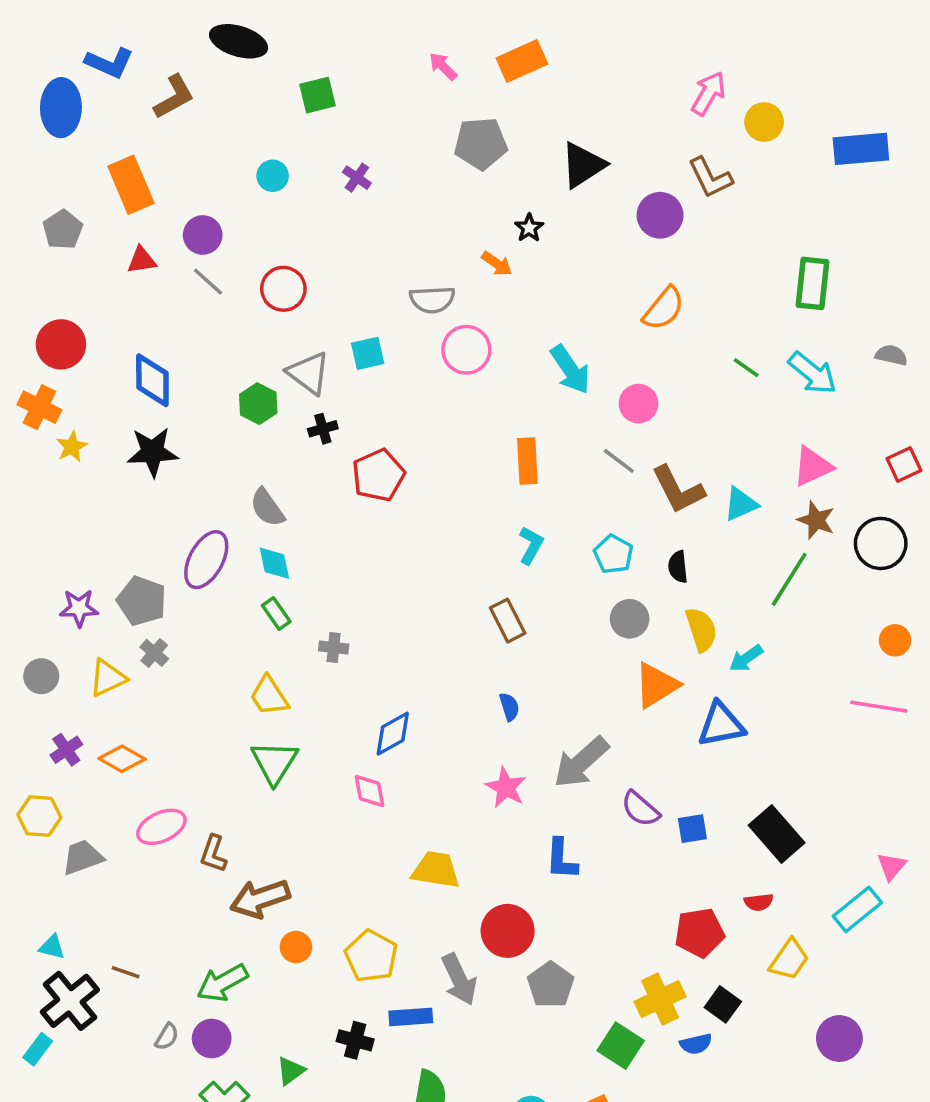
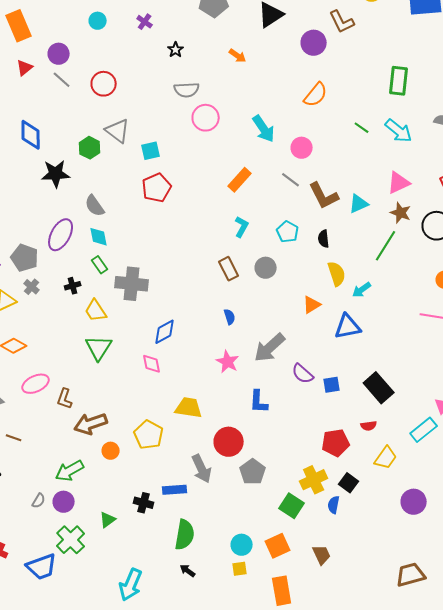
black star: (529, 228) -> (176, 50), moved
red triangle: (142, 260) -> (25, 68), turned -30
orange arrow: (497, 264) -> (238, 56), moved
cyan square: (368, 353) -> (151, 151), moved
black cross: (323, 429) -> (73, 286), moved
black star: (152, 452) -> (56, 174), moved
orange rectangle: (527, 461) -> (240, 180), turned 45
gray circle: (630, 619) -> (266, 268), moved
gray cross: (334, 647) -> (132, 284), size x2.0
orange triangle: (656, 685) -> (312, 305), size x0.7
yellow pentagon: (371, 956) -> (149, 435), moved
brown line: (126, 972) -> (14, 438), moved
blue semicircle: (696, 1044) -> (334, 505), turned 114

